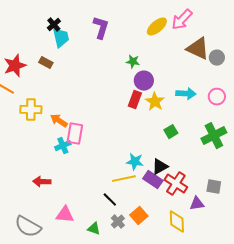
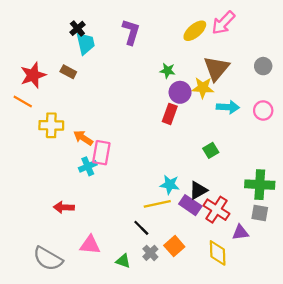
brown triangle: (198, 49) -> (216, 68), moved, turned 45
yellow star: (155, 102) -> (203, 88), moved, turned -30
green cross: (214, 136) -> (260, 185), moved, turned 30

